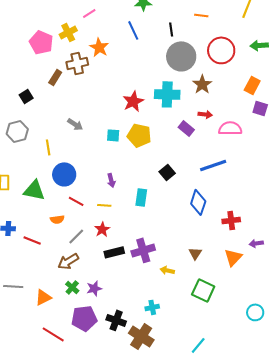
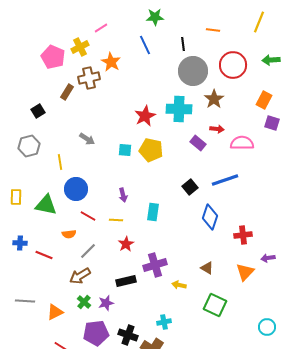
black square: (167, 172) -> (190, 187), moved
red star: (102, 229) -> (126, 244), moved
black rectangle: (114, 252) -> (126, 281), moved
brown triangle: (195, 253) -> (207, 268), turned -32

